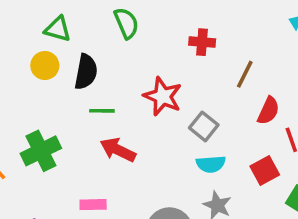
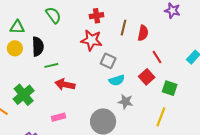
red star: (163, 96) -> (91, 40), moved
red semicircle: (268, 111) -> (143, 33), moved

